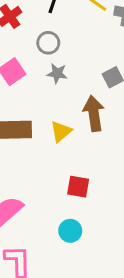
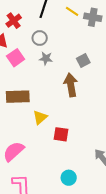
yellow triangle: (61, 131) -> (40, 117), moved
cyan circle: (70, 231) -> (69, 178), moved

